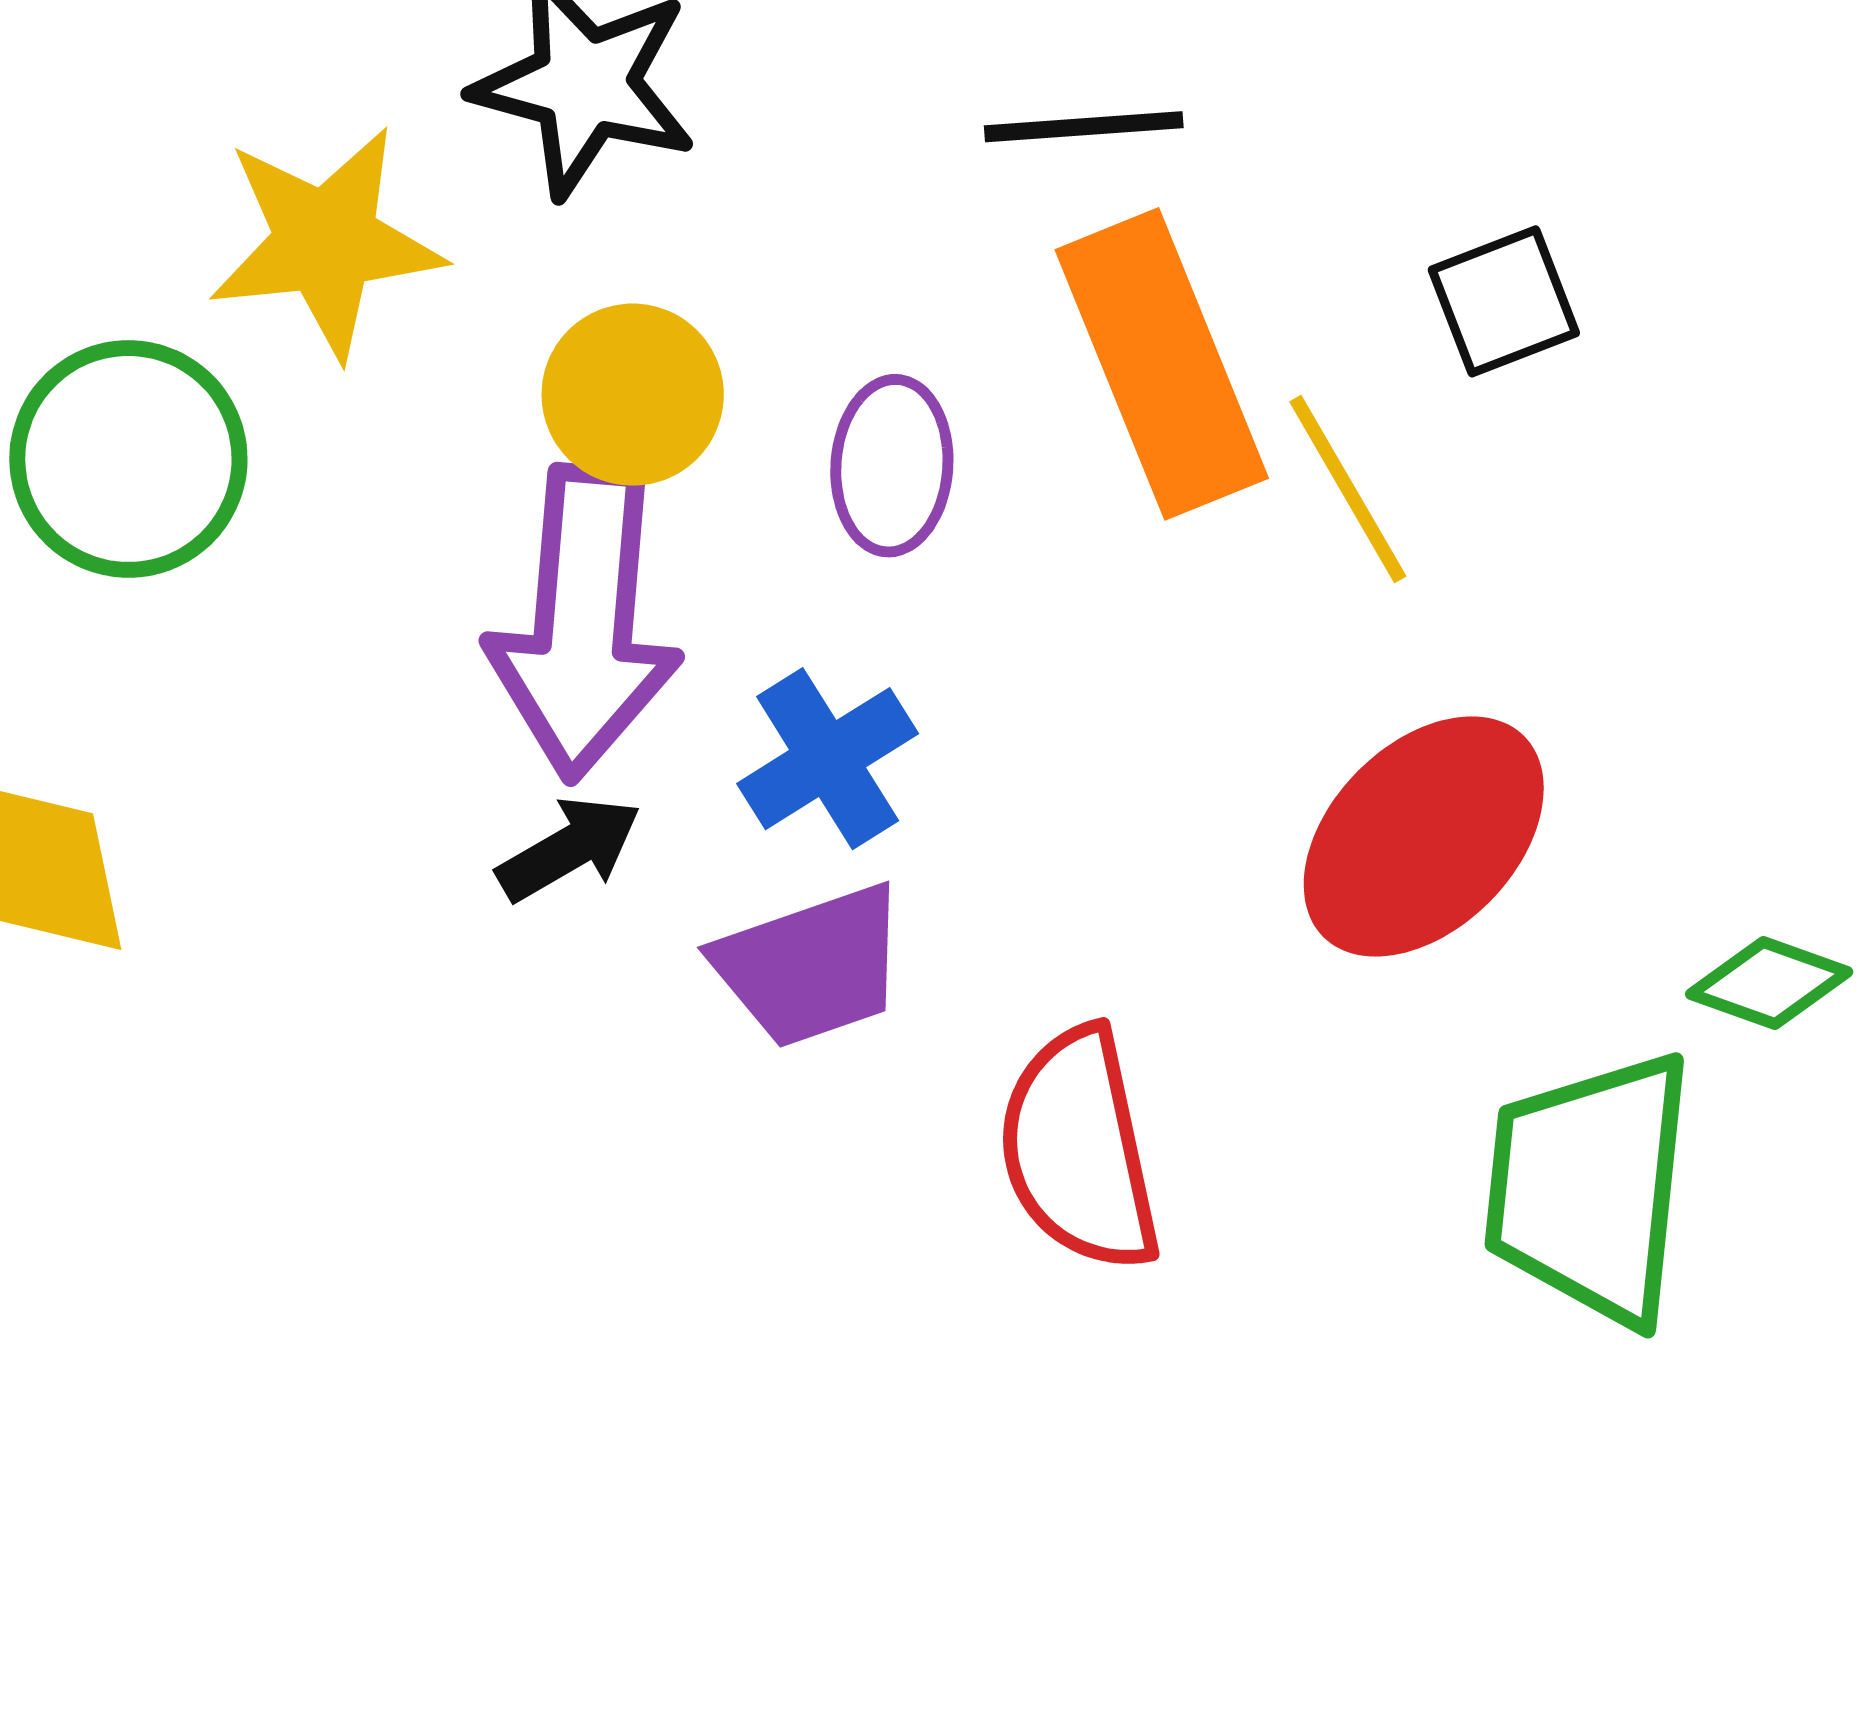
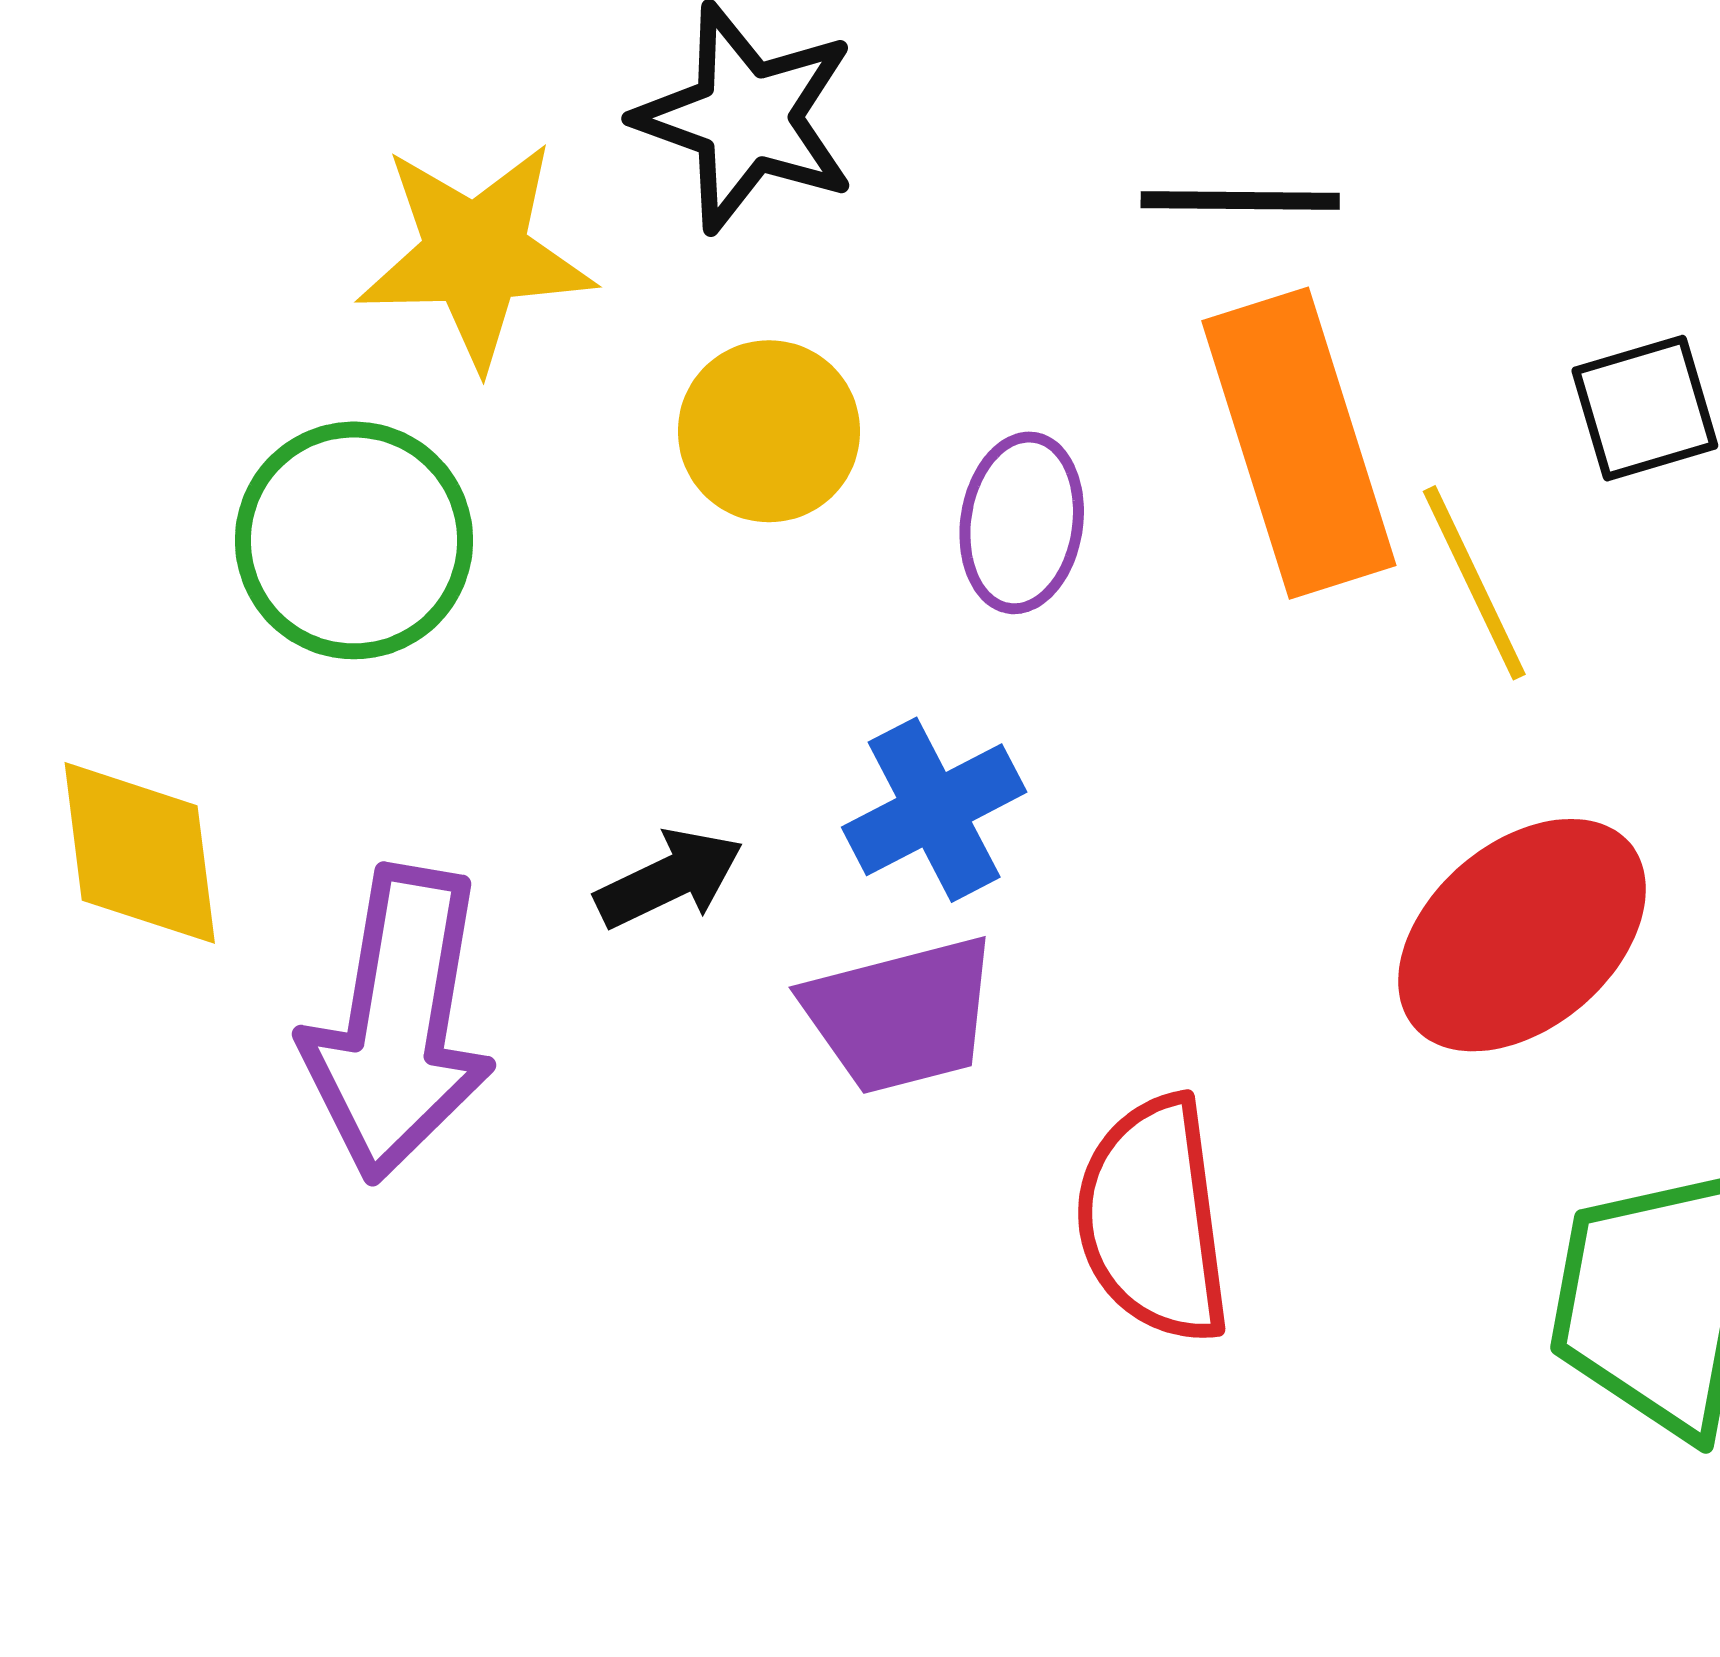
green circle: (128, 459) -> (354, 540), moved
purple arrow: (584, 623) -> (398, 1024), moved

